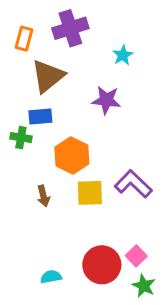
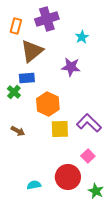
green cross: (21, 138) -> (14, 92), turned 32
brown arrow: (43, 196) -> (18, 131), moved, turned -48
pink square: (136, 256) -> (88, 156), moved

